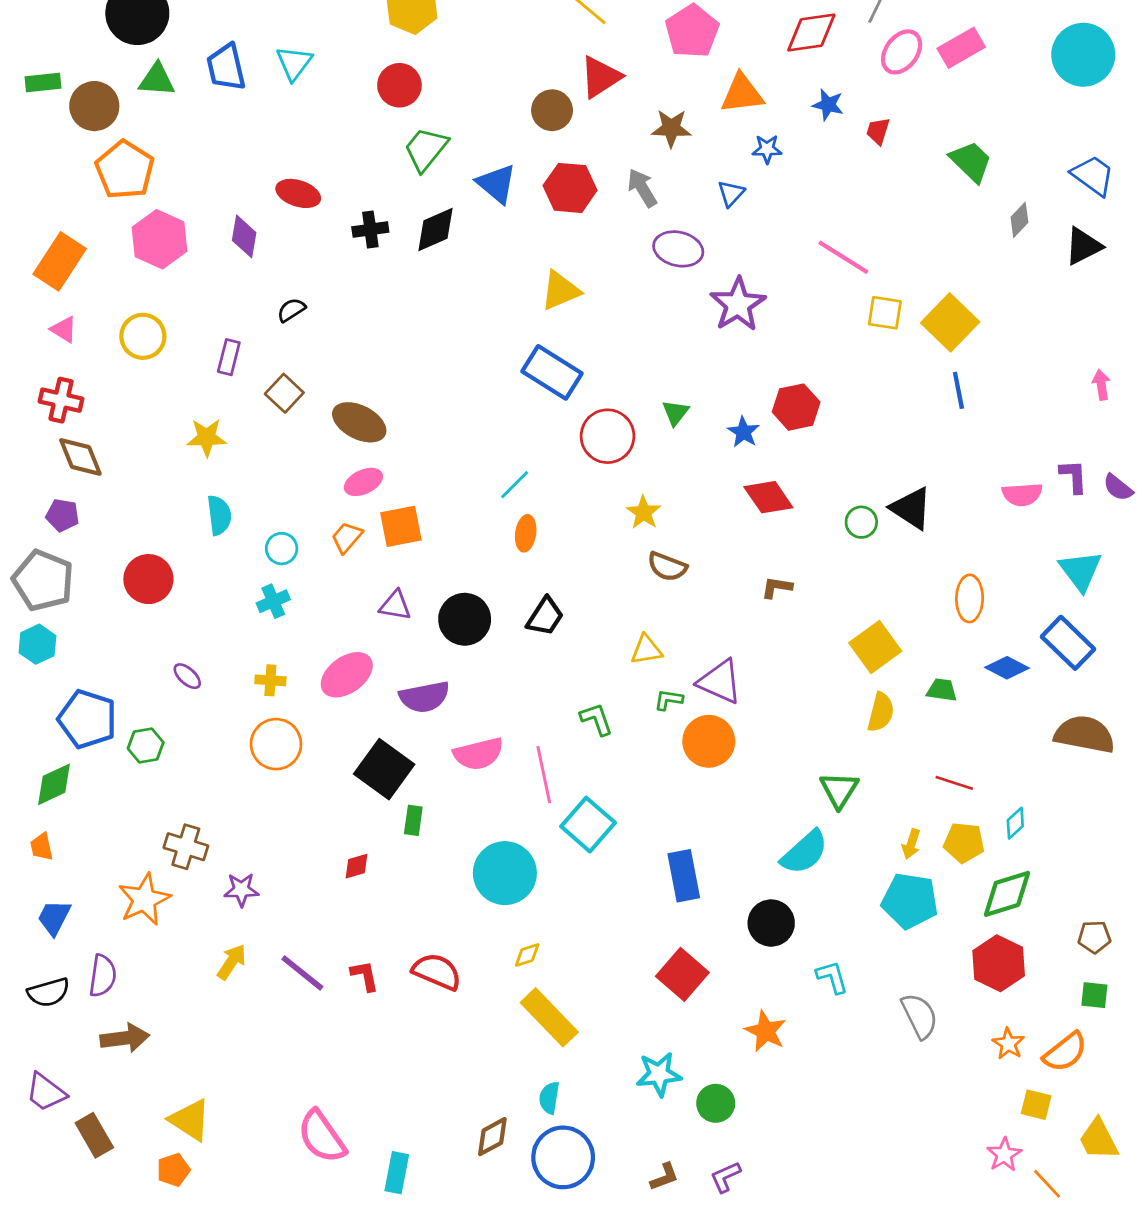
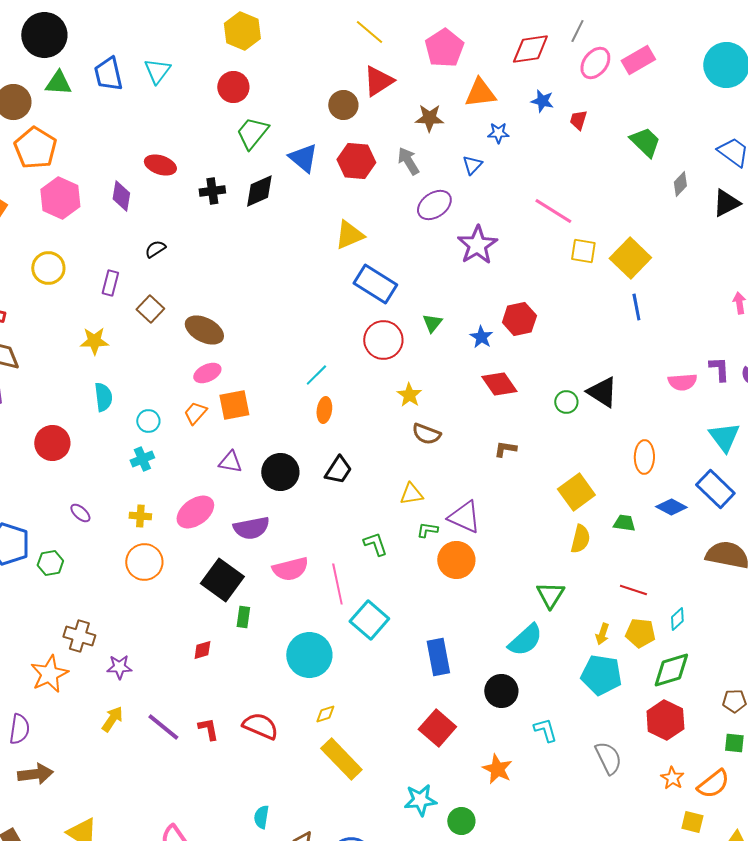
purple ellipse: (678, 249) -> (434, 205), turned -48
blue rectangle: (552, 372) -> (375, 284), moved
cyan semicircle: (549, 1098) -> (261, 817), moved

